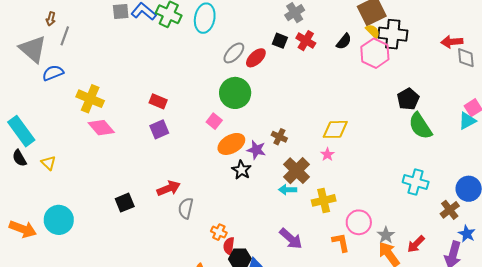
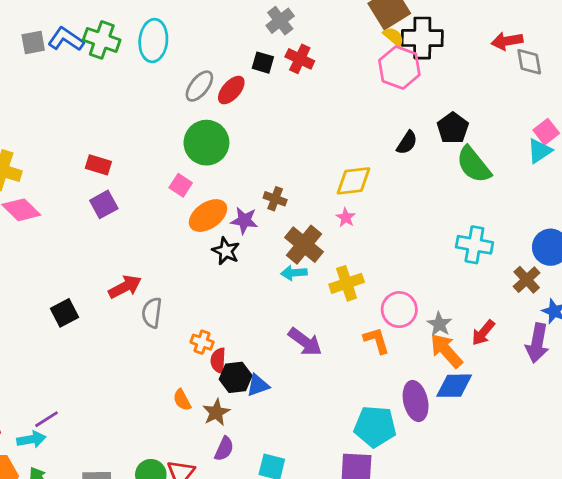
black semicircle: (344, 41) -> (407, 143), moved

